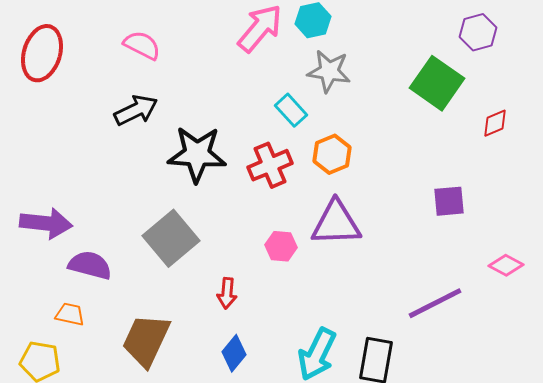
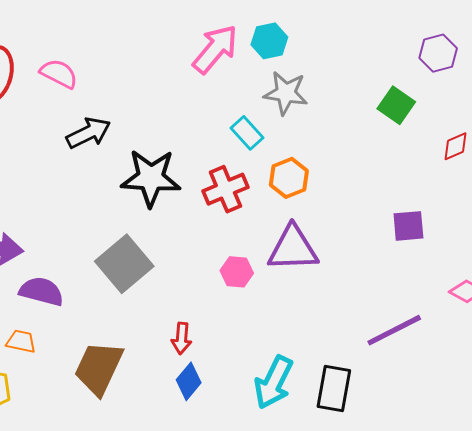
pink semicircle: (142, 45) -> (59, 74), moved
green square: (437, 83) -> (396, 105), size x0.7
red arrow: (227, 293) -> (182, 338), moved

